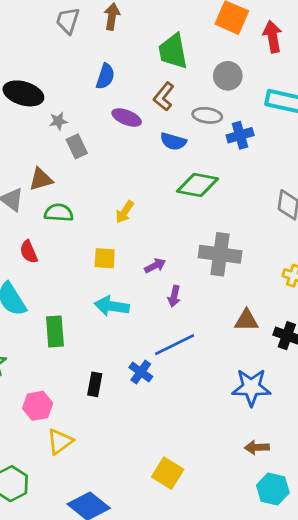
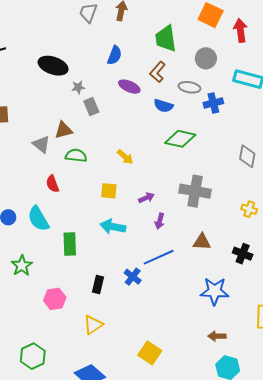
yellow arrow: (125, 212) -> (125, 157), turned -84
brown triangle: (246, 320) -> (202, 242), moved
yellow triangle: (60, 441) -> (93, 325), moved

